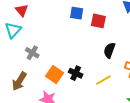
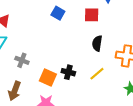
blue square: (77, 13) -> (58, 13), turned 32
red square: (98, 21) -> (92, 15), moved

